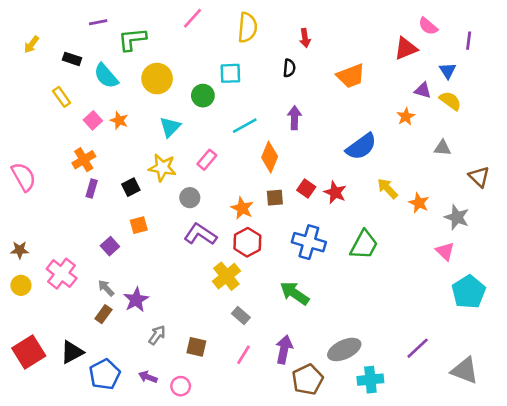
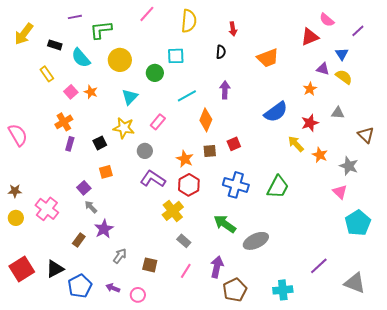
purple line: (469, 41) -> (358, 31), turned 40
yellow arrow: (31, 45) -> (24, 34), size x1.6
red square: (306, 188) -> (234, 144), turned 32
red star: (335, 192) -> (310, 123), moved, turned 30
gray arrow: (106, 288) -> (91, 207), moved
gray ellipse: (344, 349) -> (256, 241), moved

